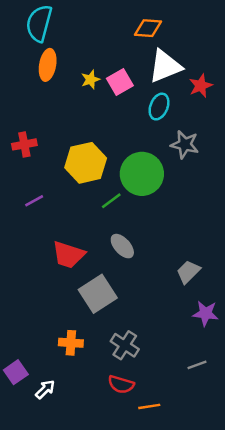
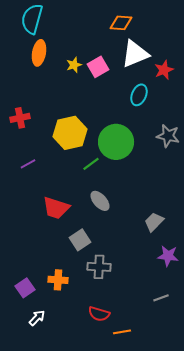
cyan ellipse: (159, 107) -> (139, 95), moved
gray star: (185, 144) -> (168, 136), moved
gray square: (98, 294) -> (80, 240), size x0.7
gray cross: (125, 345) -> (99, 267), moved, turned -30
purple square: (16, 372) -> (25, 288), moved

